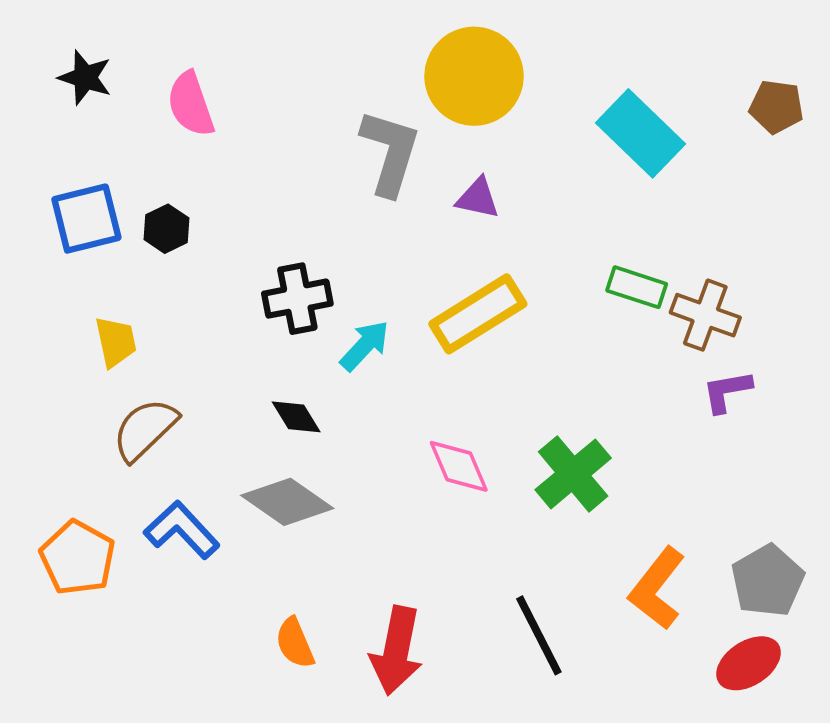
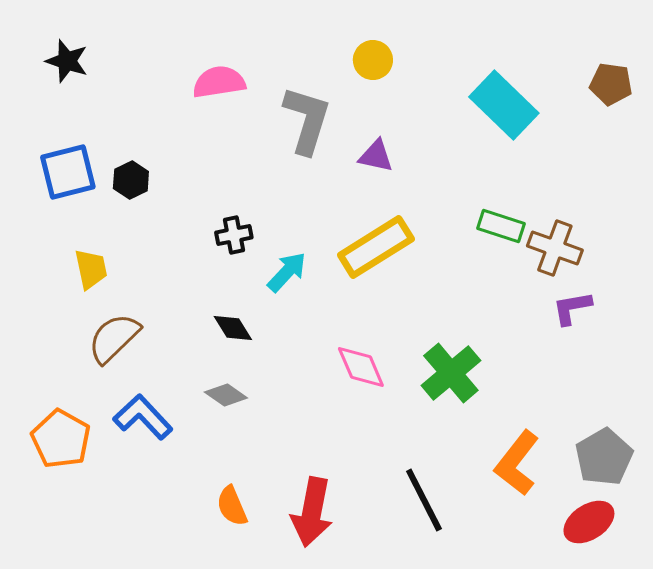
yellow circle: (474, 76) -> (373, 60), size x0.5
pink semicircle: (191, 104) -> (219, 82), moved, turned 100
black cross: (297, 299) -> (234, 235), size x0.7
gray diamond: (287, 502) -> (226, 395), size x0.6

